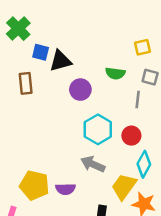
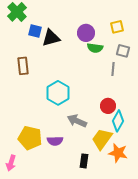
brown rectangle: (26, 83) -> (23, 66), moved
purple circle: (80, 90) -> (86, 33), moved
cyan hexagon: (98, 129) -> (58, 93), moved
red circle: (131, 136) -> (108, 106), moved

